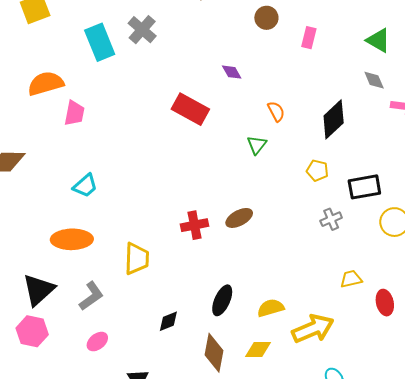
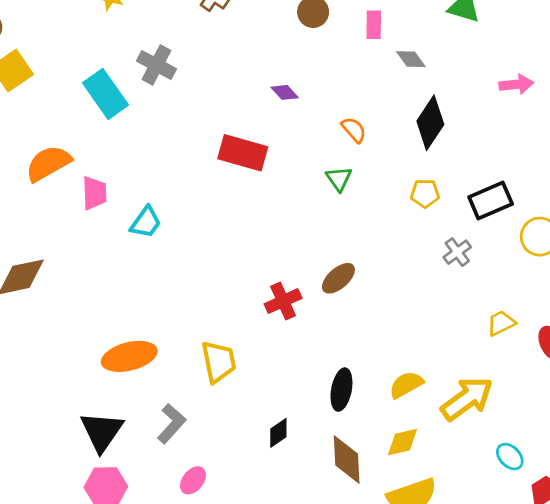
gray diamond: (374, 80) -> (411, 59), moved
cyan trapezoid: (85, 186) -> (146, 222), moved

